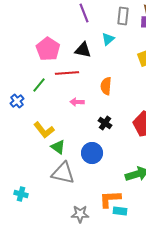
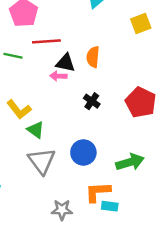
black triangle: (83, 50) -> (65, 63), moved
green line: (39, 85) -> (13, 56), turned 63
blue circle: (92, 153) -> (83, 152), moved
gray triangle: (63, 173) -> (42, 161), turned 40

